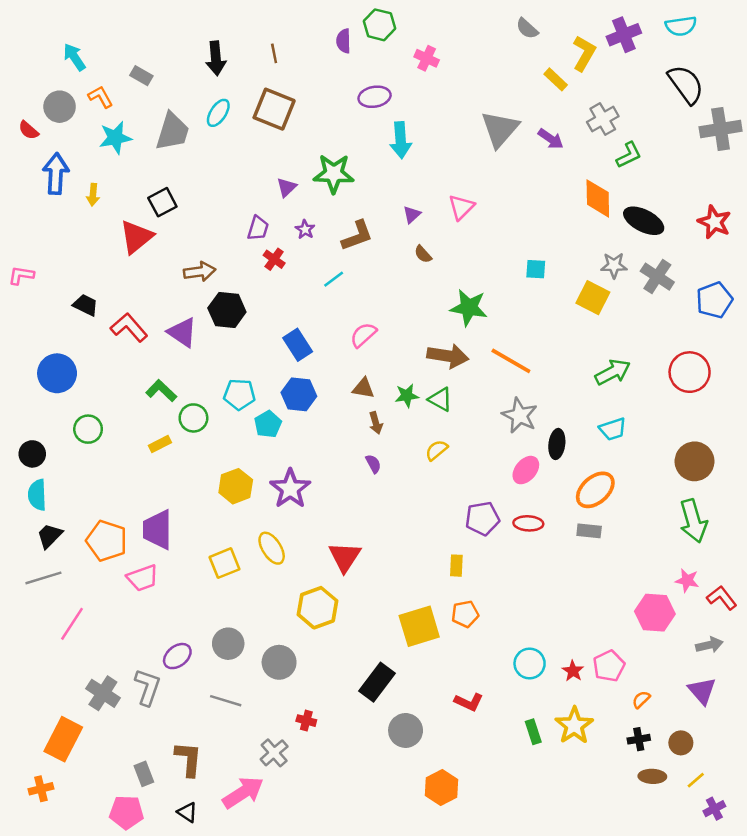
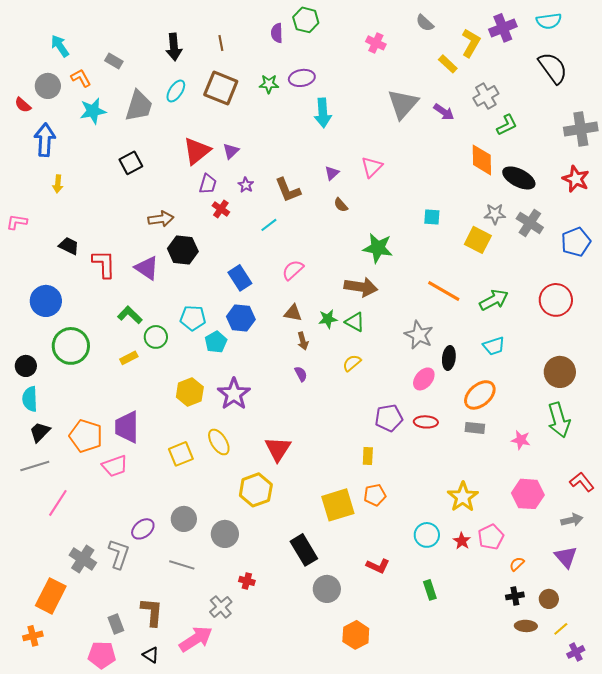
pink cross: (427, 58) -> (376, 43), moved
gray cross: (721, 129) -> (581, 129), moved
green star: (334, 174) -> (269, 84), moved, size x0.6
yellow arrow: (93, 195) -> (58, 184), moved
brown L-shape: (357, 236) -> (288, 190), turned 88
red triangle: (136, 237) -> (197, 151), moved
red L-shape: (129, 327) -> (104, 264), turned 40
orange line: (511, 361) -> (444, 291), moved
green circle: (88, 429) -> (71, 346), size x1.6
pink star: (687, 580) -> (521, 440), moved
black rectangle: (377, 682) -> (304, 550), turned -68
yellow star: (574, 726) -> (463, 497), moved

